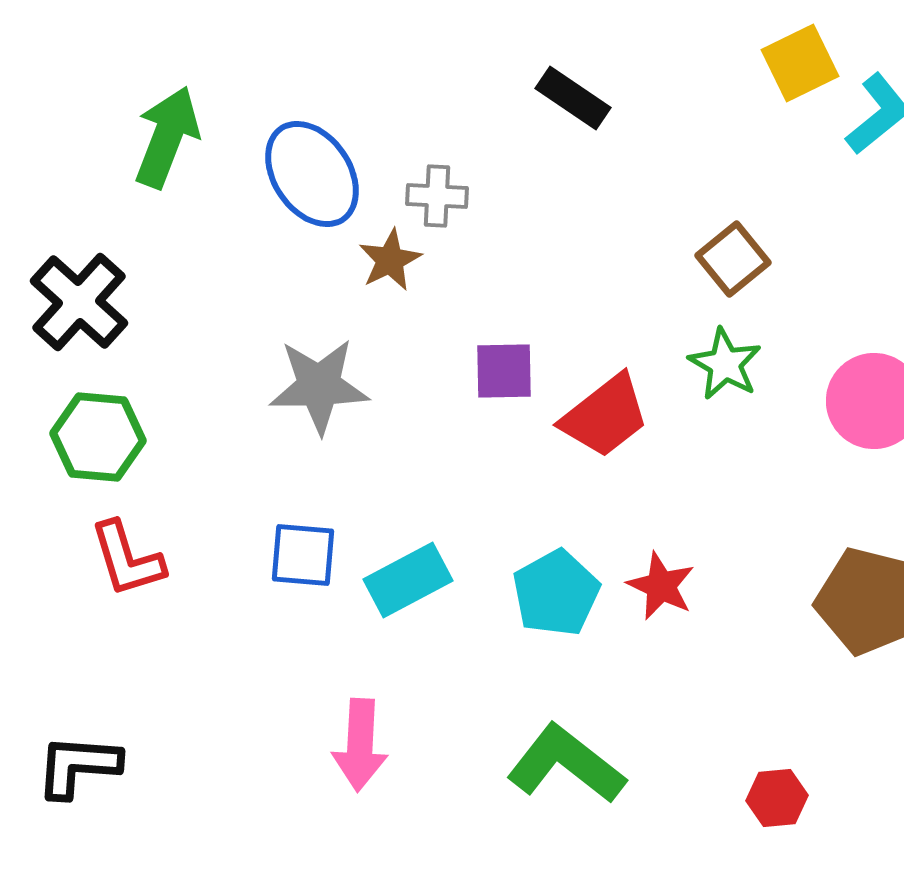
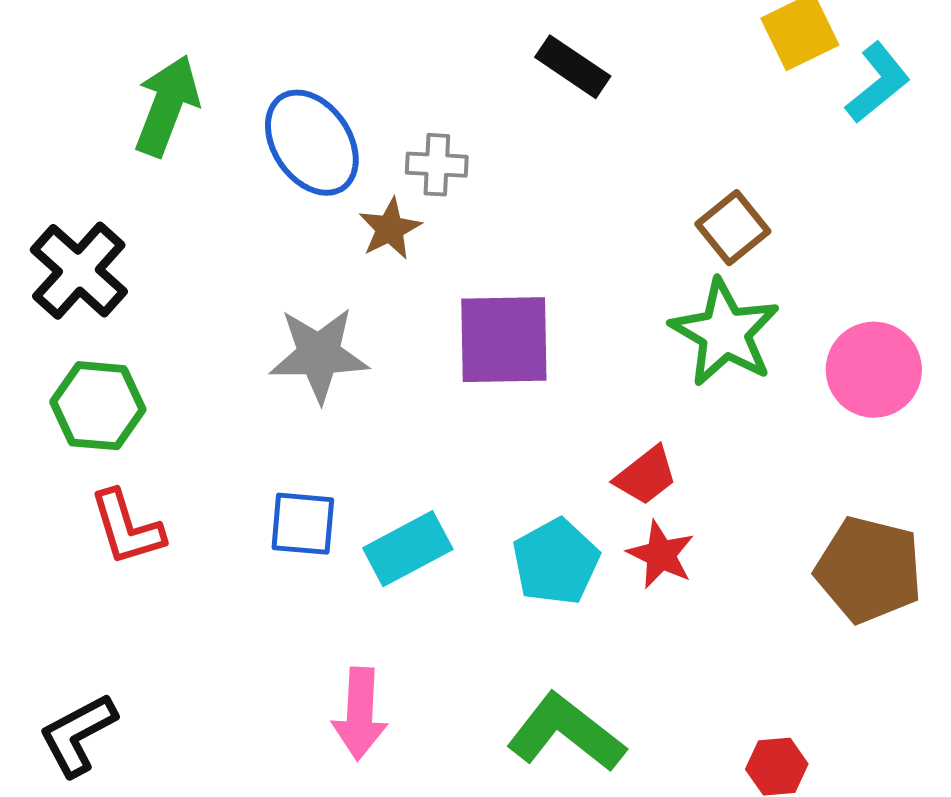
green star: (725, 364) -> (725, 333), size x1.5
purple square: (504, 371) -> (504, 340), size x1.6
red trapezoid: (605, 416) -> (646, 476), moved, size x0.7
black L-shape: (78, 766) -> (78, 735), turned -32

